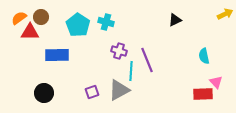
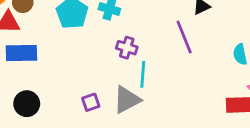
blue rectangle: (57, 55) -> (21, 53), moved
purple line: (147, 60) -> (184, 37), moved

